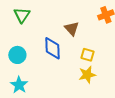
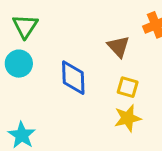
brown triangle: (72, 29) -> (118, 47), moved
cyan circle: (17, 55) -> (19, 64), moved

